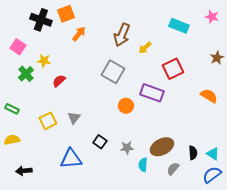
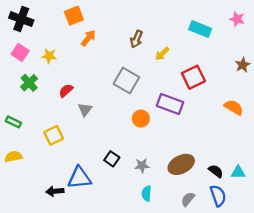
black cross: (41, 20) -> (21, 19), moved
brown arrow: (122, 35) -> (136, 39), size x0.7
yellow star: (44, 61) -> (49, 56), moved
gray triangle: (74, 118) -> (85, 110), moved
black semicircle: (193, 153) -> (216, 171), turned -48
cyan triangle: (213, 154) -> (238, 172), turned -32
cyan semicircle: (143, 165) -> (147, 193), moved
gray semicircle: (173, 169) -> (188, 199), moved
black arrow: (24, 171) -> (55, 191), moved
blue semicircle: (212, 175) -> (218, 196), moved, turned 108

